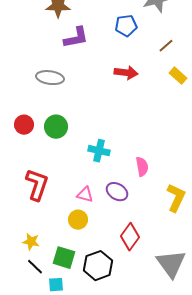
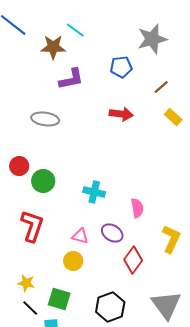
green circle: (56, 127) -> (43, 181), moved
red diamond: (130, 237) -> (133, 260), moved
black hexagon: (98, 266) -> (110, 307), moved

